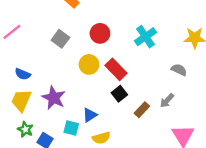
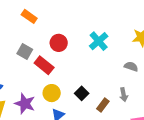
yellow circle: (89, 64) -> (52, 93), moved
red rectangle: (116, 69) -> (44, 65), moved
gray arrow: (167, 101) -> (124, 95), turned -48

